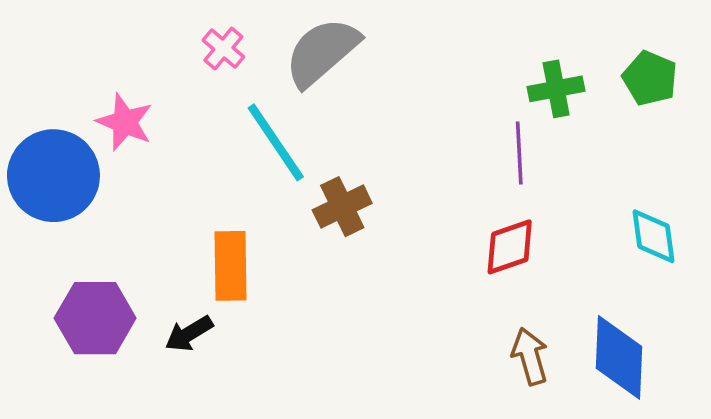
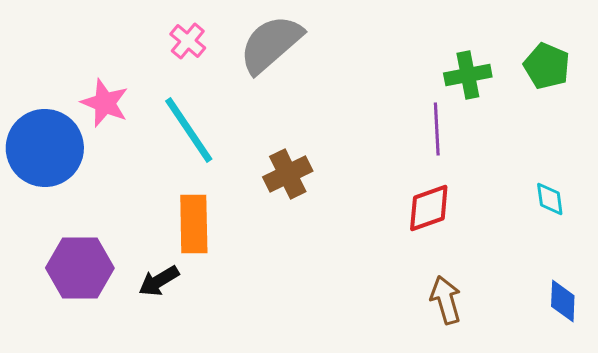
cyan line: (276, 142) -> (189, 130), moved
cyan diamond: (654, 236) -> (550, 199), size x0.7
blue diamond: (619, 357) -> (563, 301), moved, size x0.6

